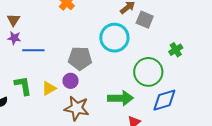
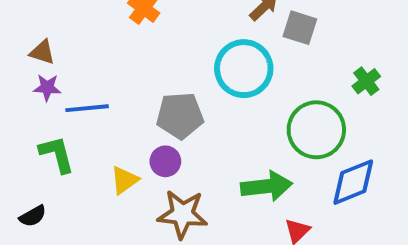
brown triangle: (13, 20) -> (42, 52), turned -40
green L-shape: (23, 86) -> (57, 154), moved

